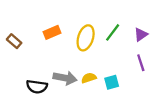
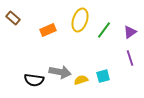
yellow ellipse: (86, 38) -> (80, 20), moved
brown rectangle: (14, 41) -> (13, 18), moved
yellow semicircle: (89, 78) -> (81, 80), moved

